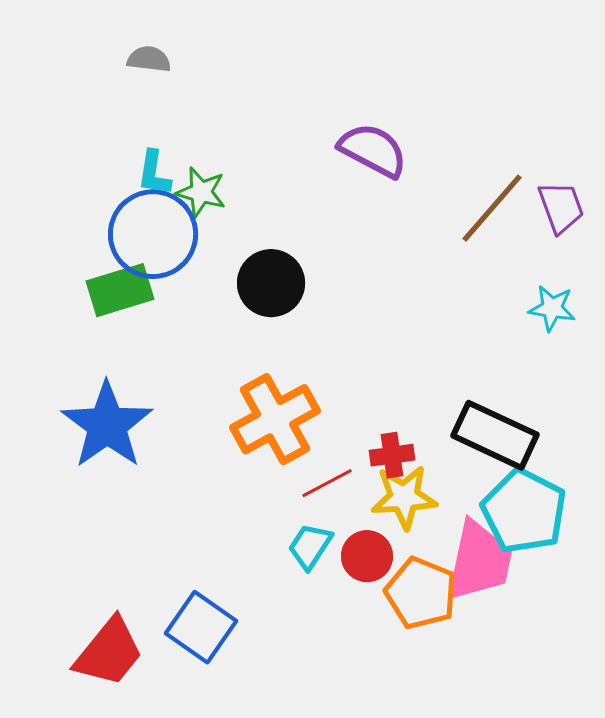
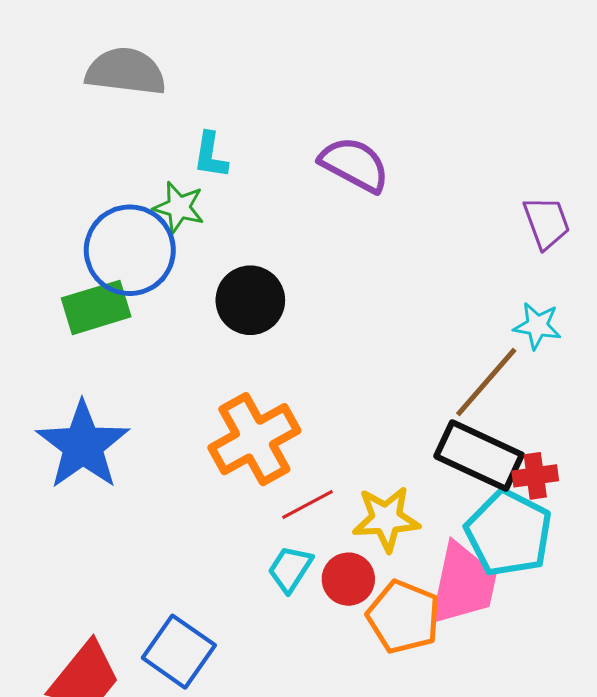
gray semicircle: (149, 59) -> (126, 71), size x1.8
cyan L-shape: (154, 173) -> (210, 155), moved
brown line: (492, 208) -> (486, 382), moved
red cross: (392, 455) -> (535, 476), moved

